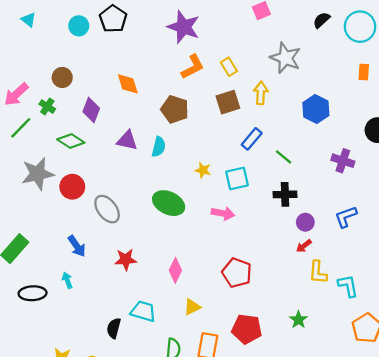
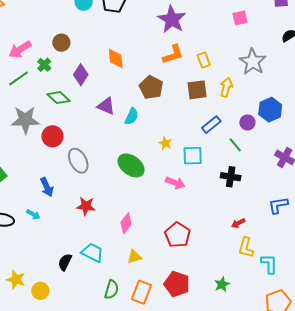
purple circle: (305, 222) -> (247, 122), moved
cyan arrow: (67, 280) -> (33, 214), turned 128

